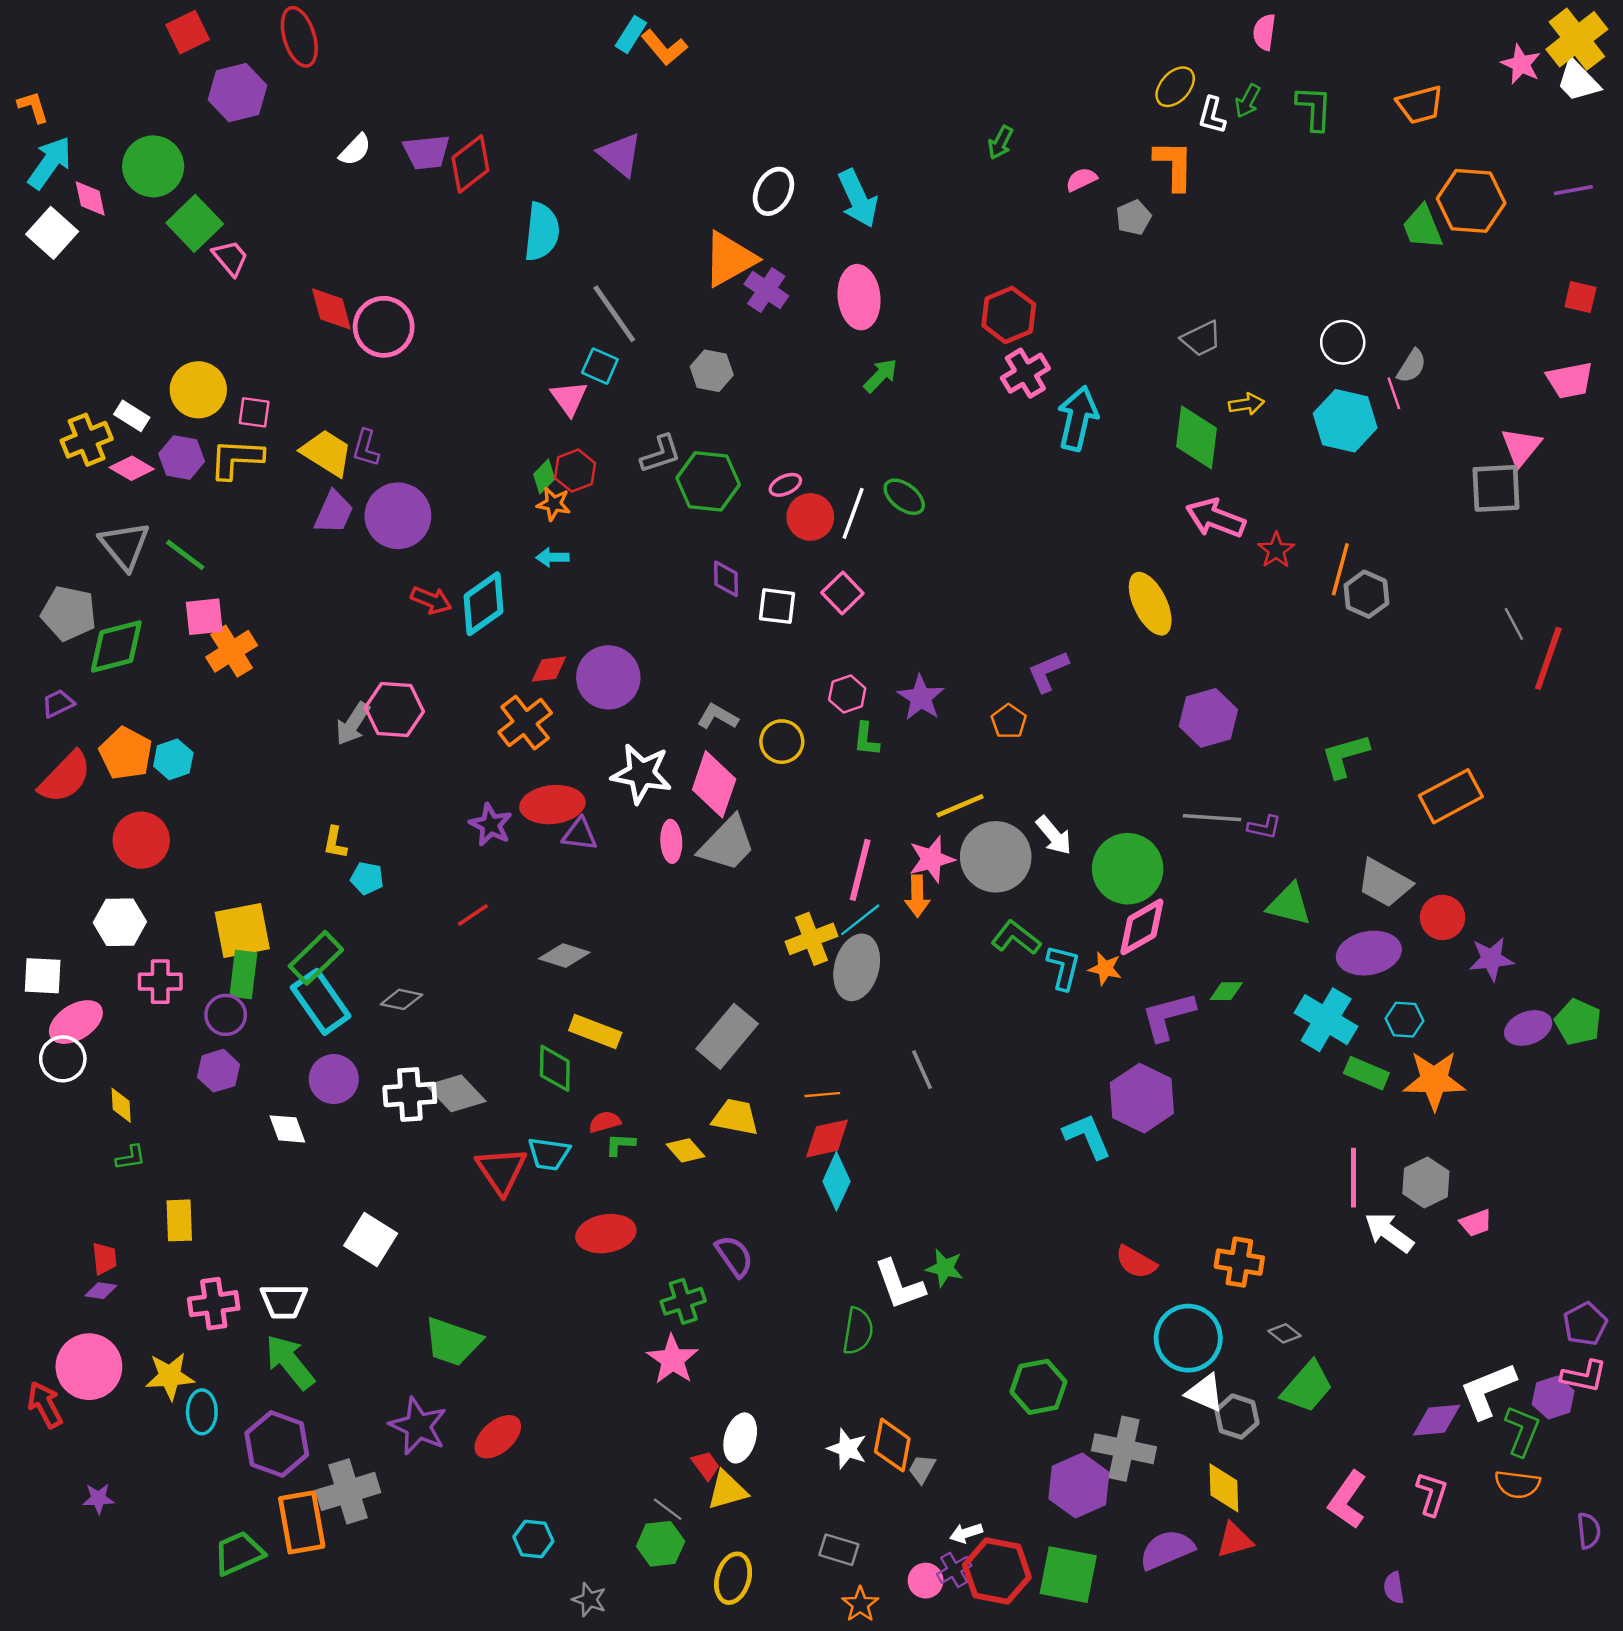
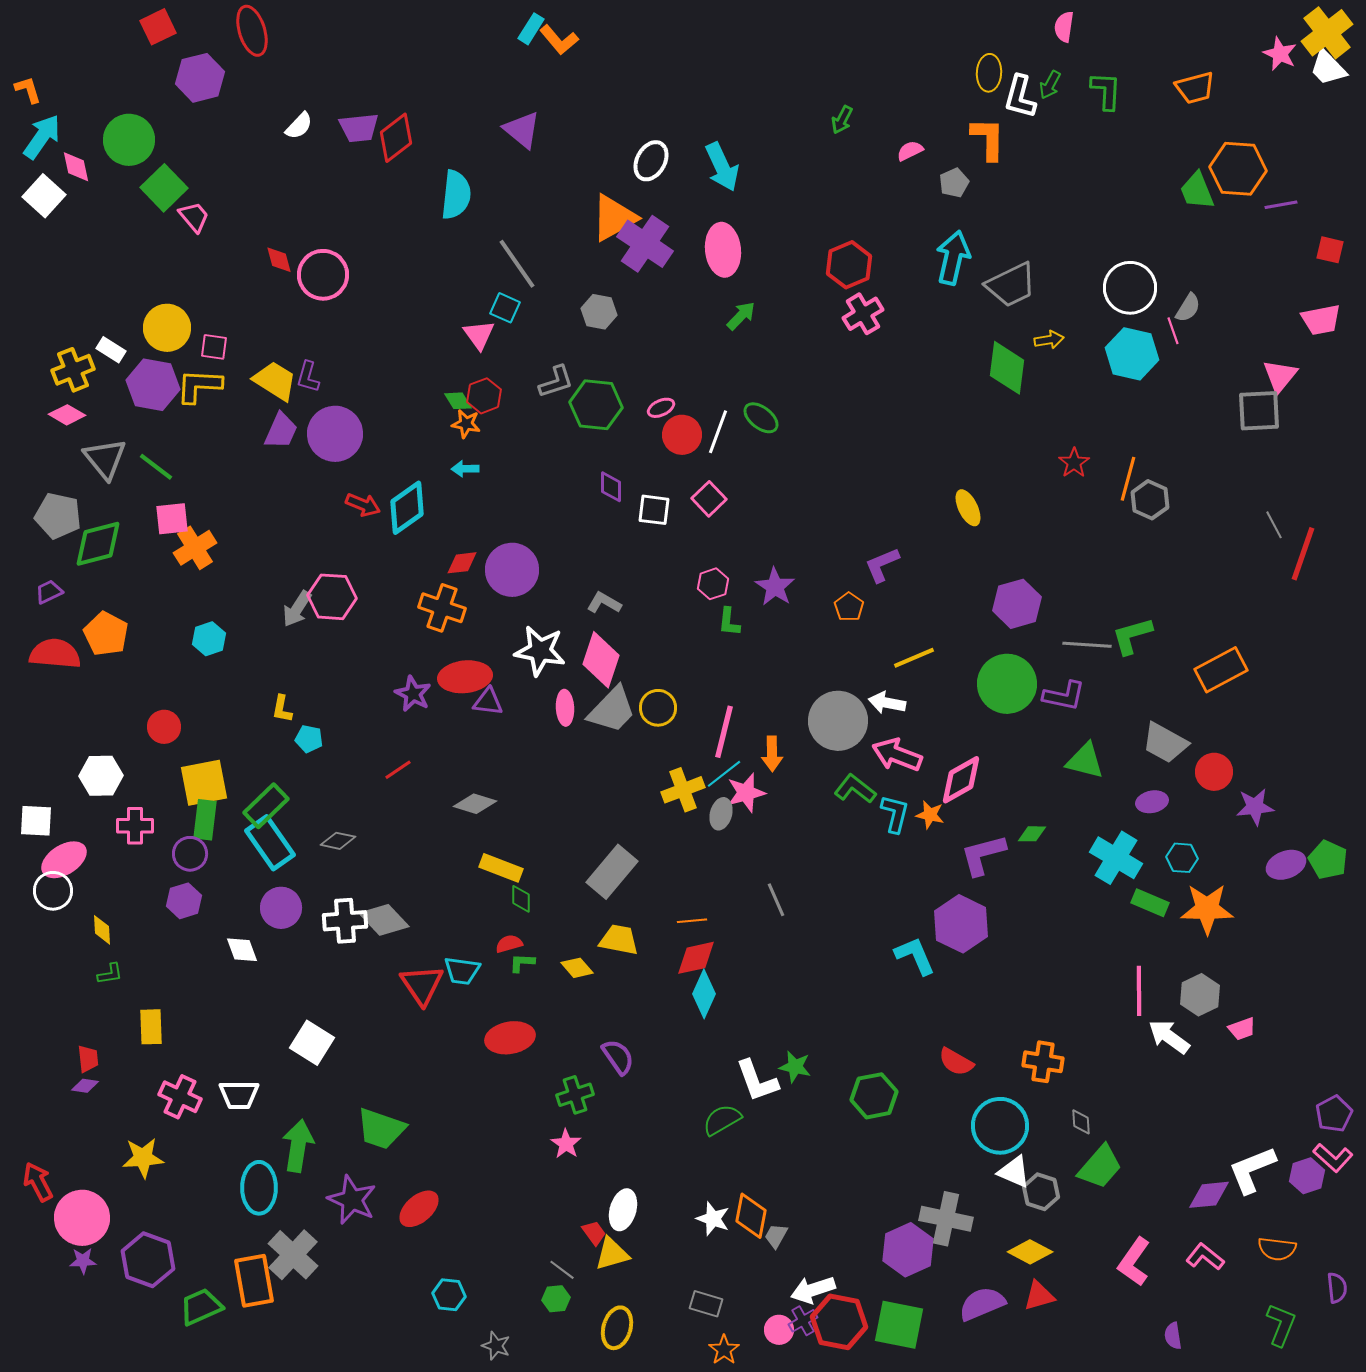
yellow ellipse: (1175, 87) -> (989, 73), turned -39
white L-shape: (1212, 115) -> (1020, 97), size x1.4
purple line: (1573, 190) -> (1281, 205), moved
purple cross: (766, 290) -> (645, 244), size x1.5
red diamond: (331, 309) -> (279, 260), size x0.7
gray trapezoid: (1201, 339) -> (1011, 285), size x1.5
white circle: (1343, 342) -> (1130, 288), size x1.4
cyan arrow: (1078, 418) -> (953, 258), moved
purple hexagon: (182, 458) -> (153, 385), size x1.4
pink diamond: (132, 468) -> (67, 415), moved
green diamond: (544, 477) -> (458, 401), turned -76
pink arrow: (1216, 518) -> (897, 755), moved
yellow ellipse: (1150, 604) -> (968, 508), size x0.7
orange cross: (525, 723) -> (442, 608), turned -33
yellow circle: (782, 742) -> (658, 708), moved
cyan hexagon: (173, 759) -> (209, 639), moved
red semicircle: (65, 777) -> (55, 654), turned -129
yellow line: (960, 806) -> (914, 658), moved
gray line: (1212, 818) -> (1087, 645), moved
purple L-shape: (1264, 827) -> (1064, 696), size x1.5
white arrow: (1054, 835) -> (887, 703), turned 141
red circle: (141, 840) -> (164, 727), moved, size x0.7
pink star: (932, 859) -> (746, 793), moved
green circle: (1128, 869) -> (1007, 684), moved
purple ellipse: (1369, 953) -> (1152, 802), size x0.6
gray ellipse: (857, 967) -> (721, 814), size x0.6
green diamond: (555, 1068) -> (521, 899), moved, size x0.7
pink cross: (214, 1304) -> (180, 1097), turned 33
green semicircle: (858, 1331) -> (722, 1120), turned -129
gray diamond: (1284, 1333) -> (1081, 1122), turned 48
pink star: (672, 1360) -> (566, 1144), size x0.7
green arrow: (290, 1362) -> (298, 1146), moved, turned 48
pink circle: (89, 1367) -> (82, 1218), moved
pink L-shape: (1584, 1376) -> (1333, 1158), turned 30
green hexagon: (1038, 1387) -> (874, 1096), moved
cyan ellipse: (202, 1412) -> (259, 1188), moved, size x1.4
green L-shape: (1522, 1431) -> (1281, 1325), moved
purple hexagon: (277, 1444) -> (148, 1260), moved
yellow diamond: (1224, 1488) -> (1030, 1252), turned -60
gray cross: (348, 1491) -> (293, 1255), turned -30
pink L-shape: (1432, 1494) -> (1205, 1257), turned -69
white arrow: (966, 1533) -> (813, 1290), size x1.6
green hexagon: (661, 1544) -> (556, 1299), size x0.7

